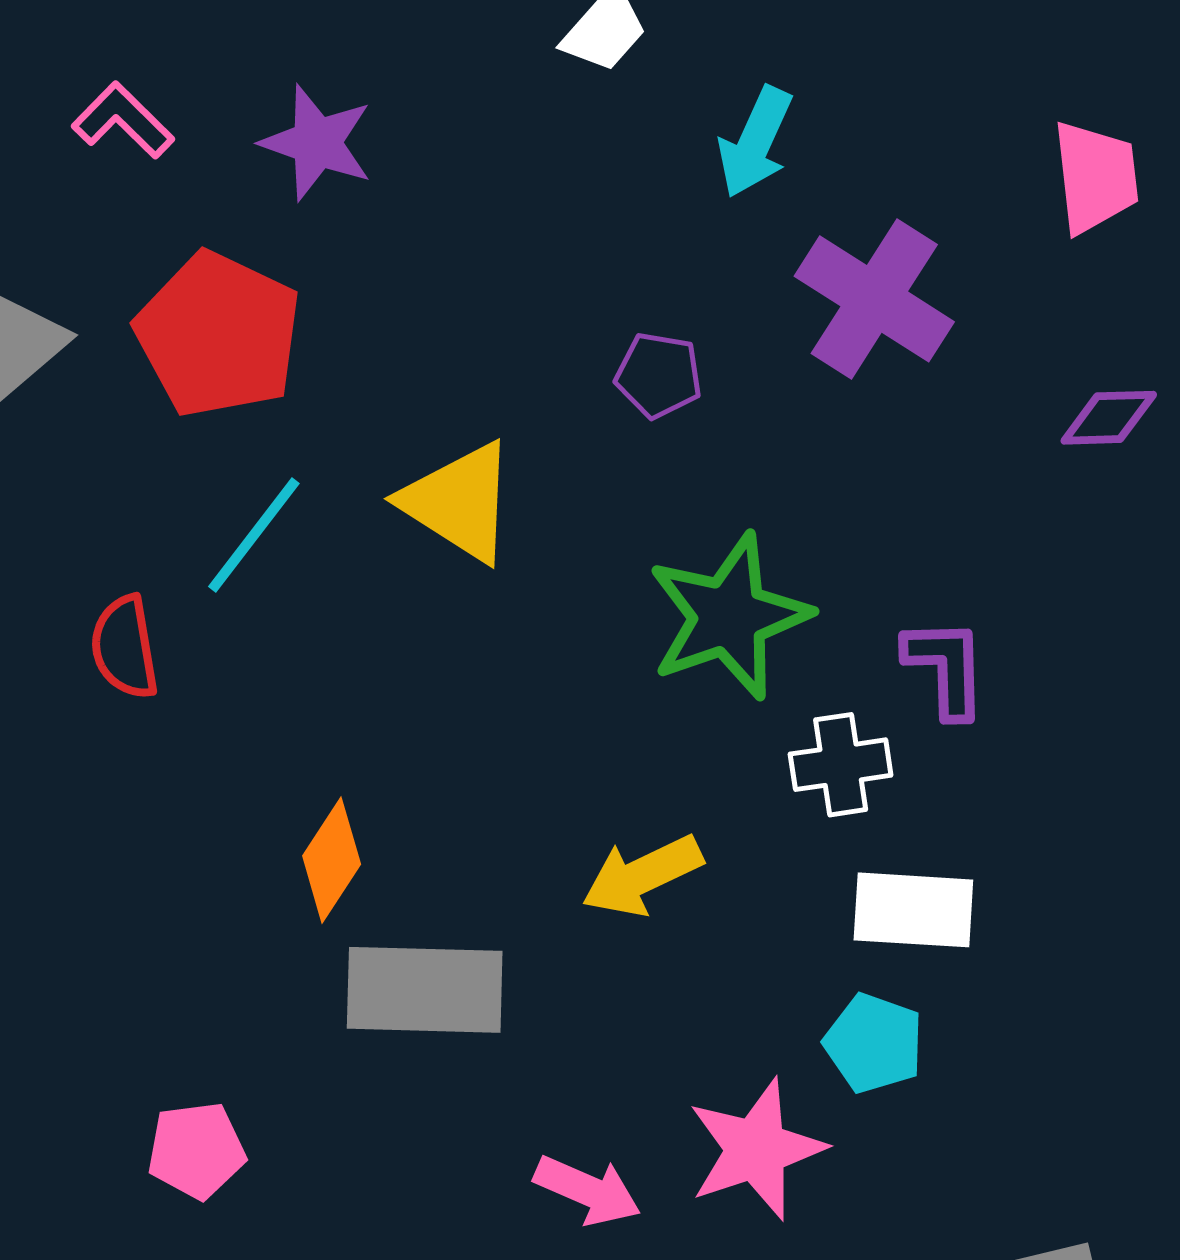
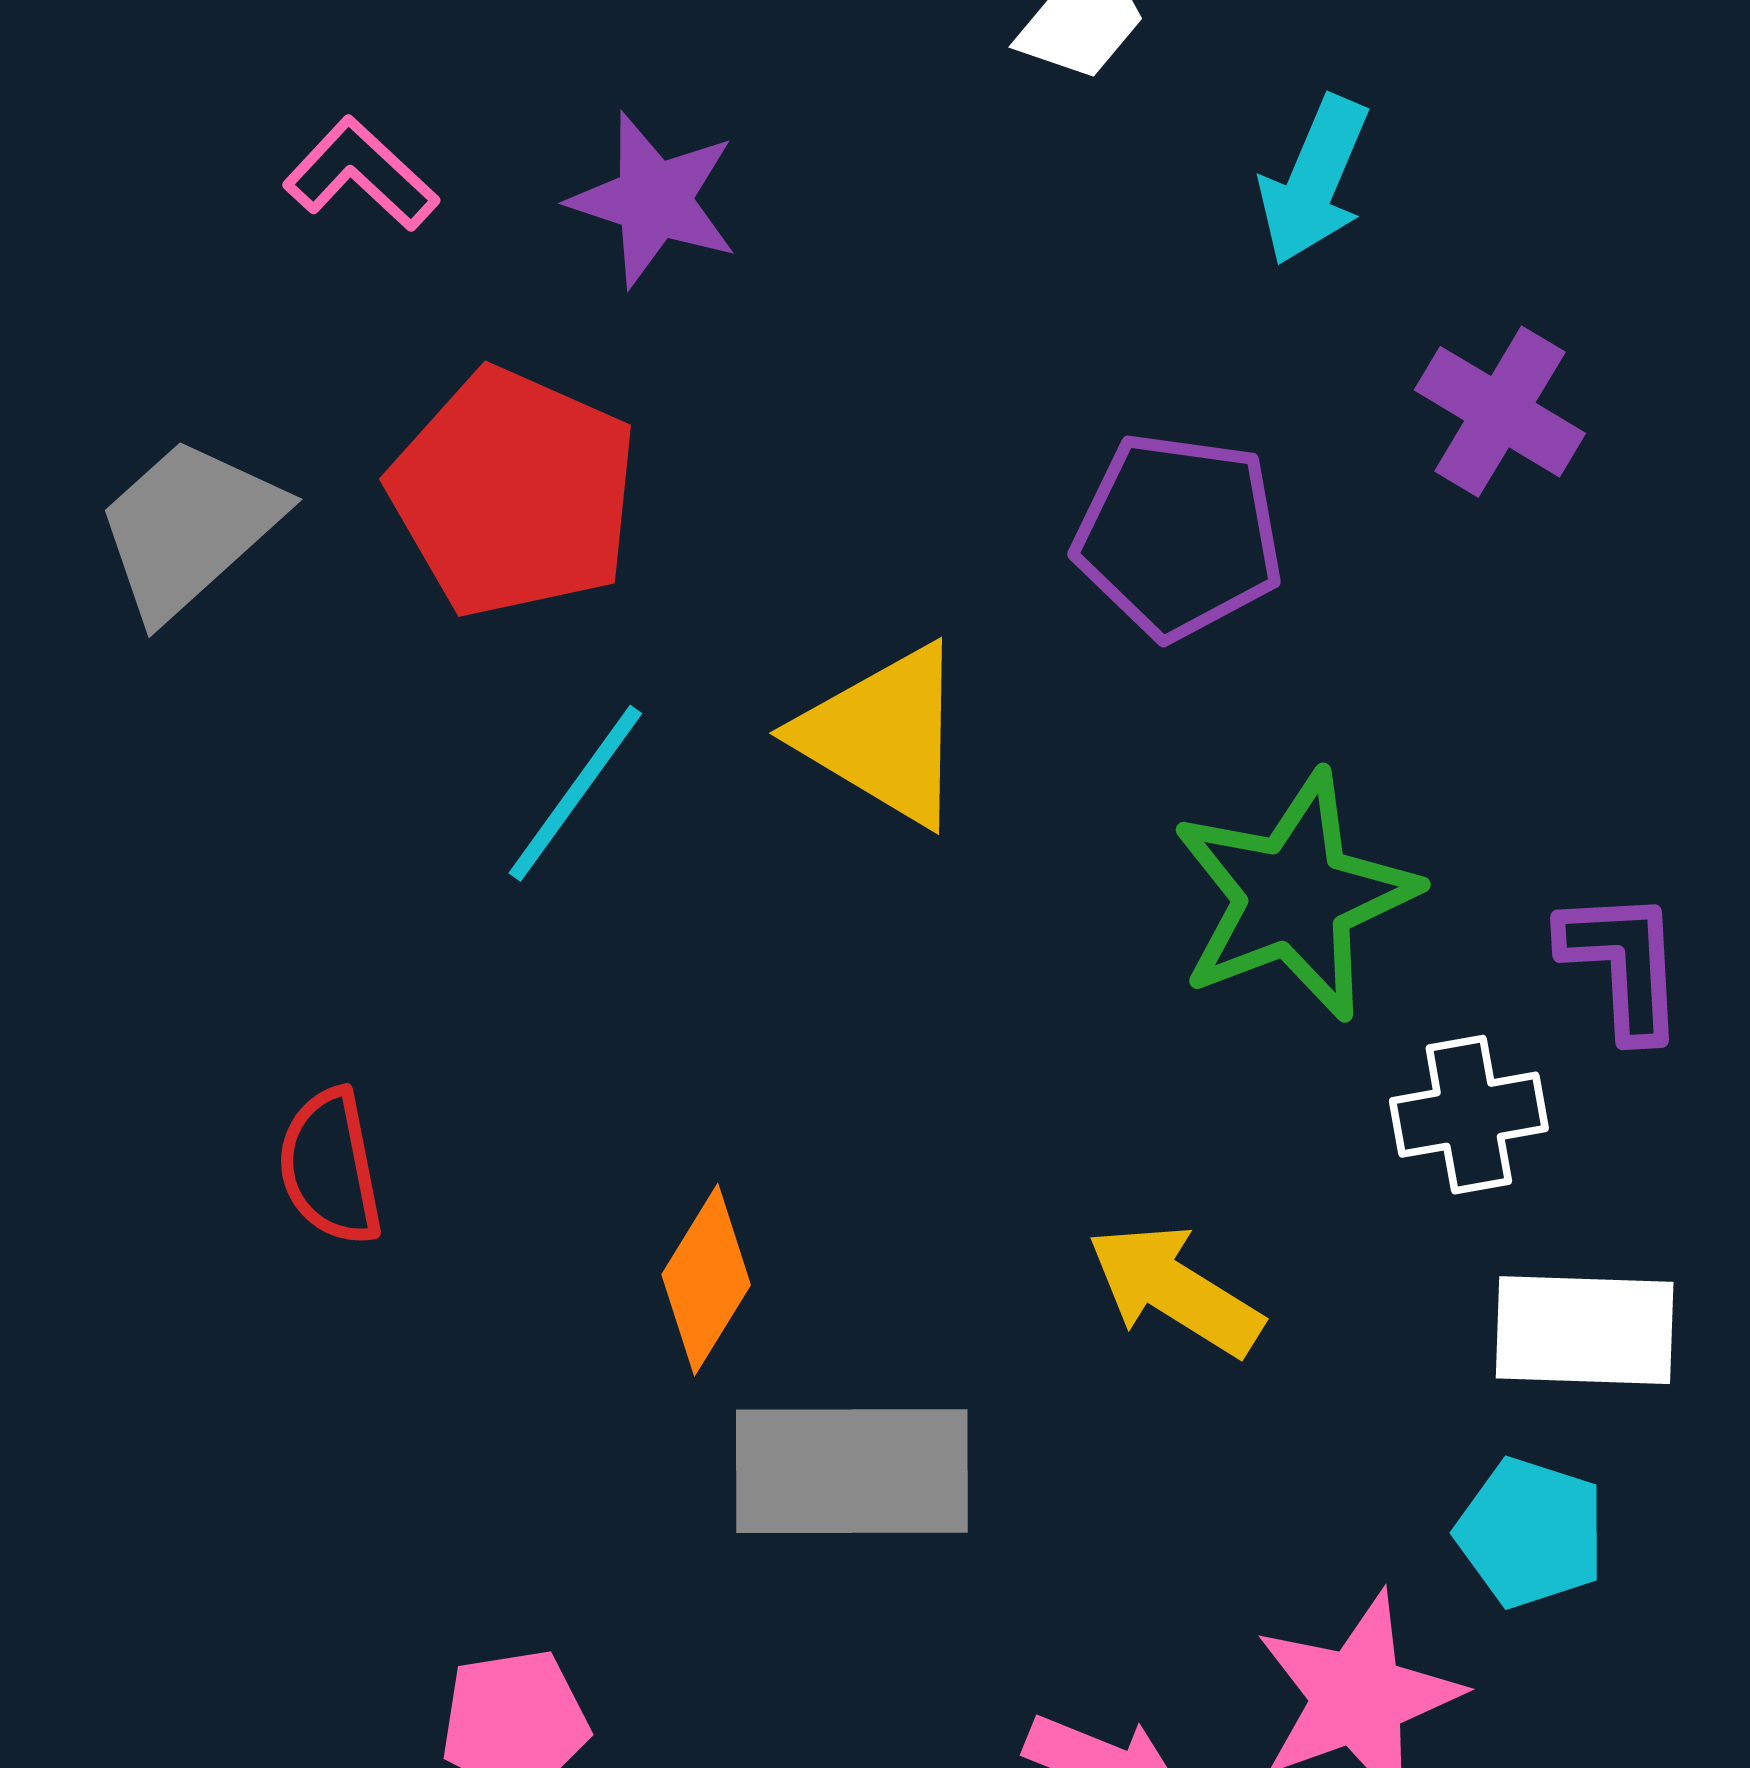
purple cross: (874, 299) -> (1500, 412), size x0.7
purple pentagon: (659, 375) -> (1178, 536), size x1.6
red semicircle: (125, 647) -> (330, 1167), moved
yellow arrow: (642, 876) -> (1175, 1290), turned 59

